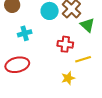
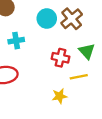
green triangle: (87, 25) -> (87, 51), moved

